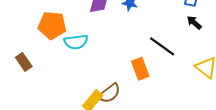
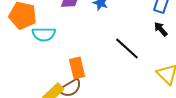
orange rectangle: (140, 69) -> (77, 68), moved

